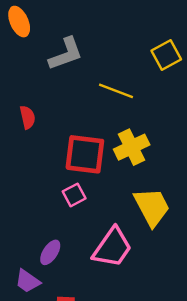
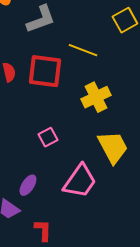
red square: (85, 154) -> (45, 71), moved

